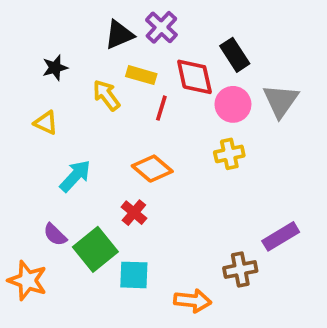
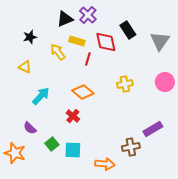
gray triangle: (281, 101) -> (160, 41), moved
pink circle: (233, 104) -> (165, 82), moved
green square: (95, 249) -> (52, 144), moved, size x0.6

